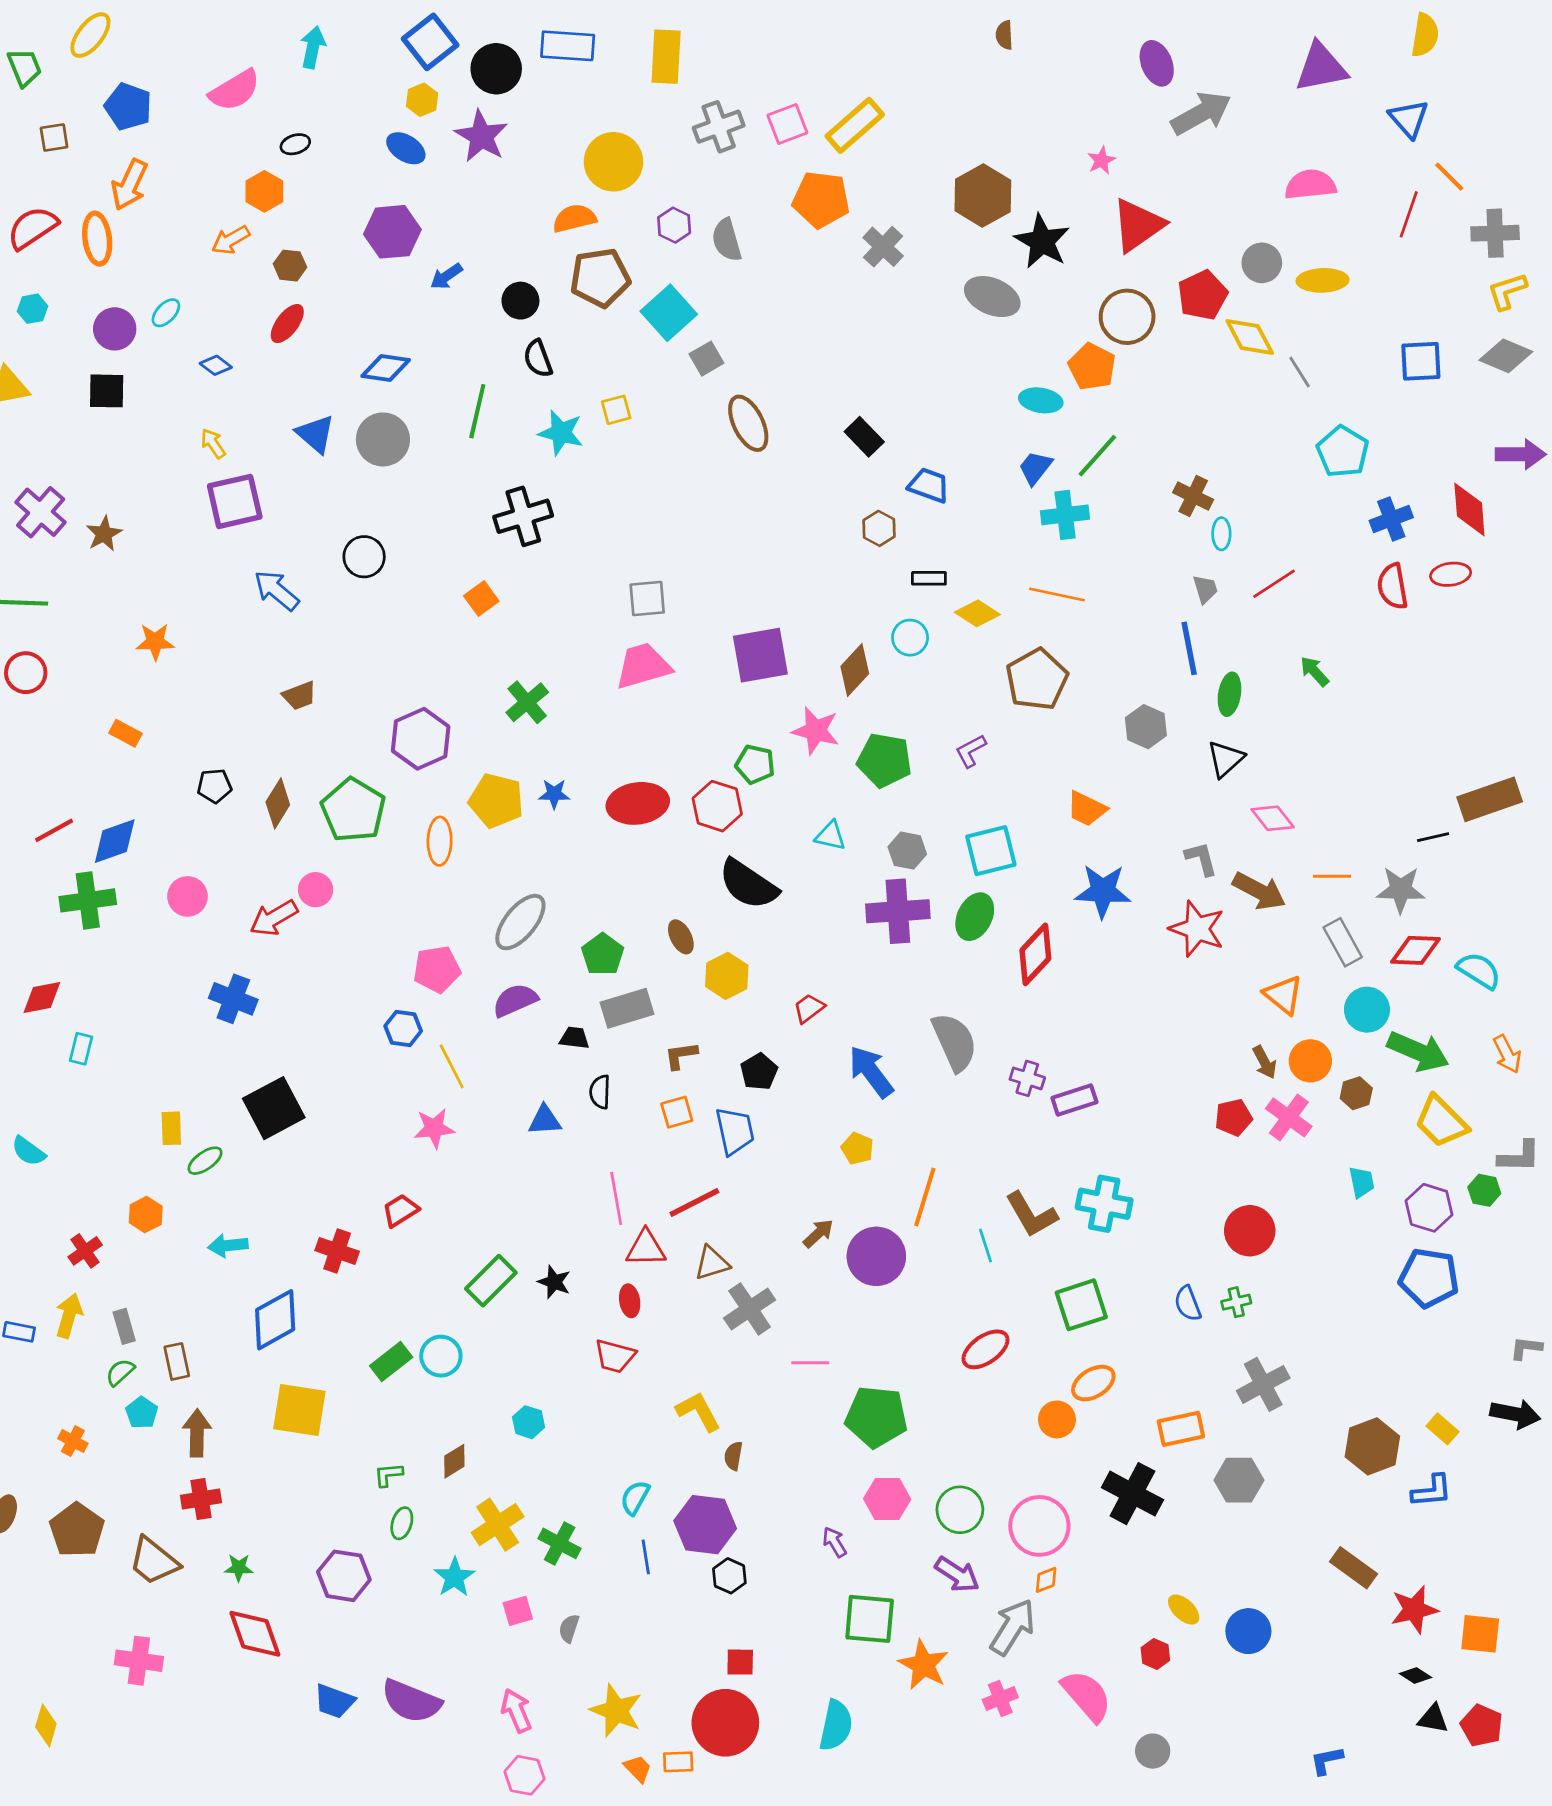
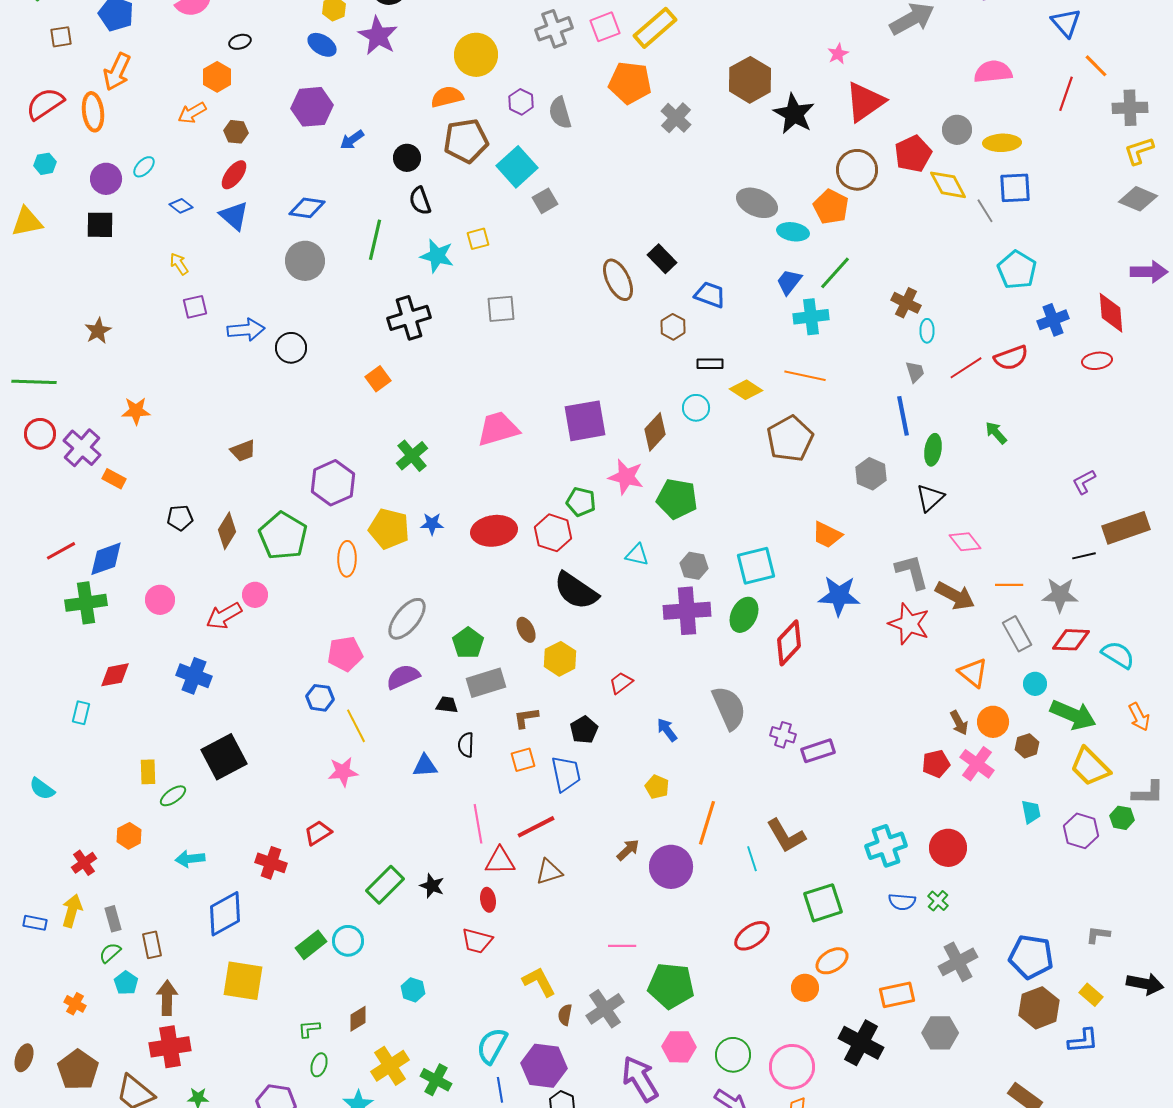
gray ellipse: (992, 297) -> (757, 203), moved
blue square: (1421, 361) -> (1015, 188), moved
brown ellipse: (748, 423) -> (618, 280), moved
blue triangle: (316, 434) -> (234, 216), moved
purple square: (235, 501) -> (195, 307), size x0.6
purple cross: (41, 512) -> (82, 448), moved
red semicircle: (1393, 586) -> (1011, 358), moved, turned -100
blue arrow: (276, 590) -> (246, 330), moved, turned 135
gray square: (647, 599) -> (501, 309), moved
purple L-shape: (971, 751) -> (1084, 482), moved
gray L-shape: (1201, 859) -> (912, 572), size x1.4
red diamond: (42, 998) -> (115, 675), moved
cyan circle: (1367, 1010) -> (1035, 684), size x0.7
blue arrow: (871, 1072) -> (667, 730), size x0.6
cyan cross: (1104, 1204) -> (886, 846), moved, turned -30
blue pentagon: (1429, 1278) -> (1031, 957), moved
green cross: (1236, 1302) -> (938, 901), turned -35
blue semicircle: (1188, 1304) -> (902, 902), turned -64
gray cross: (750, 1309) -> (605, 1009), moved
gray L-shape: (1526, 1348) -> (1098, 935), moved
cyan semicircle: (635, 1498) -> (492, 1046), size x1.4
red cross: (201, 1499) -> (170, 1047), size x1.4
purple arrow: (835, 1542) -> (640, 1079), size x2.0

